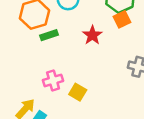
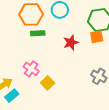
pink cross: (53, 80) -> (31, 69), turned 35

